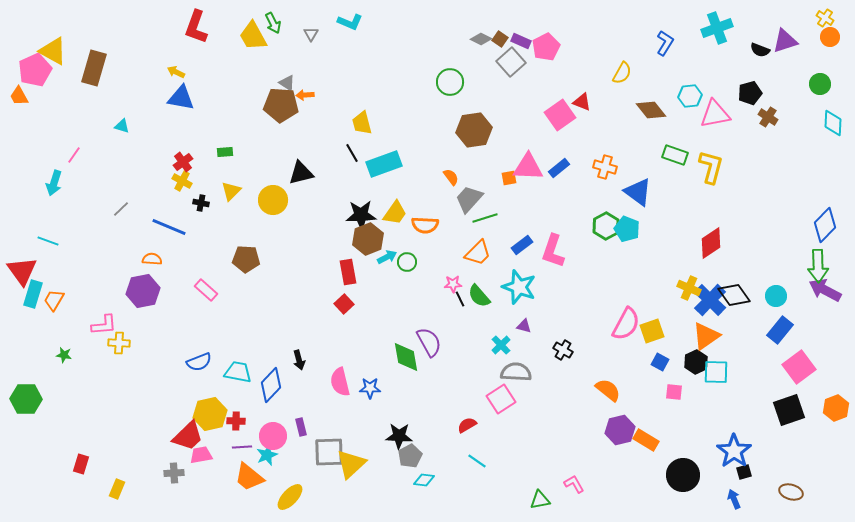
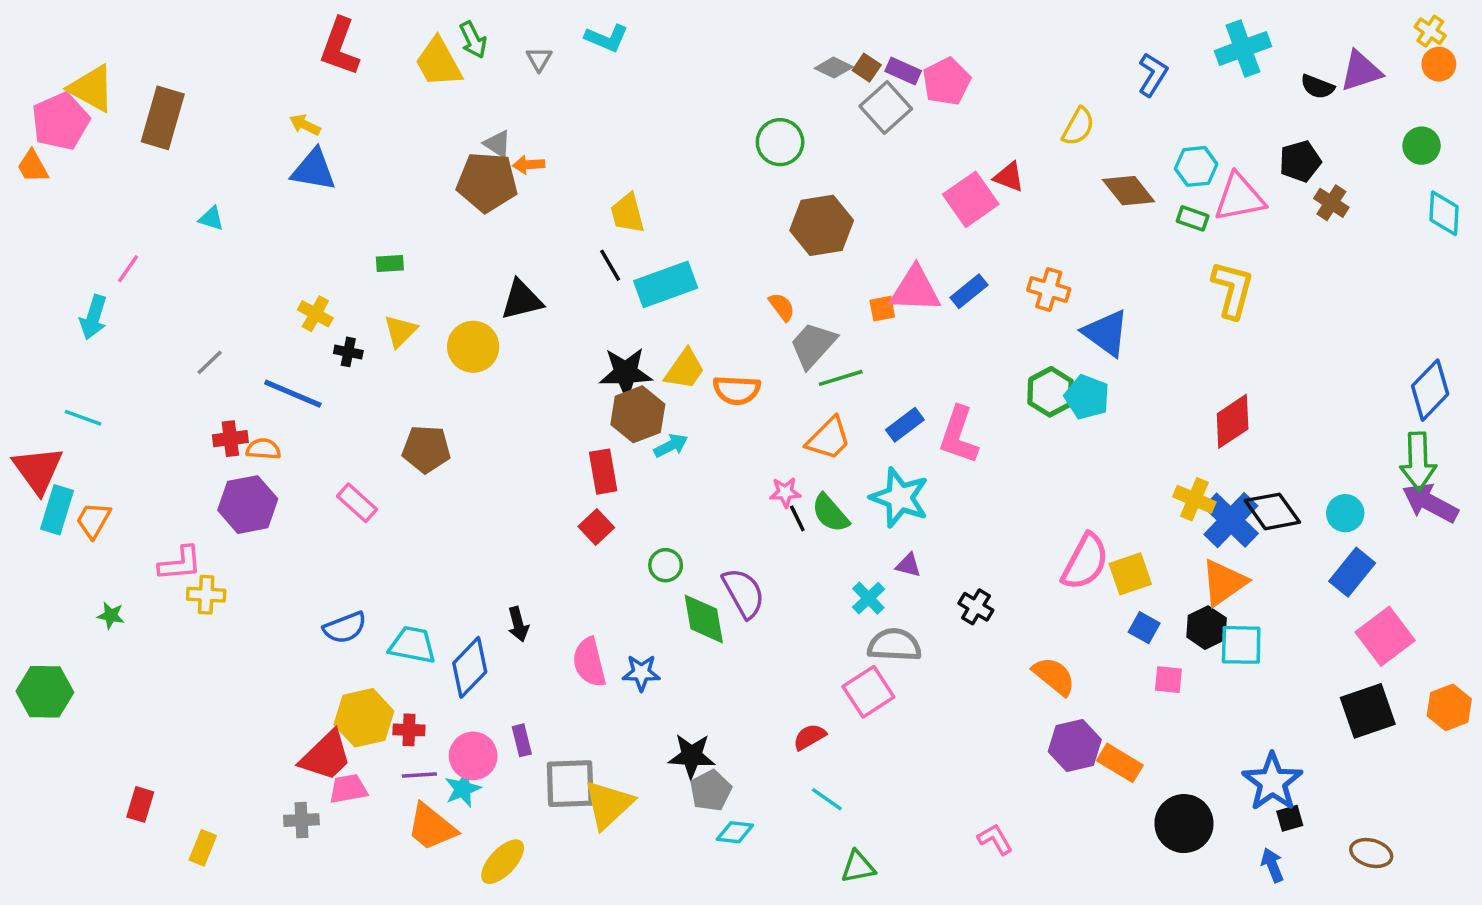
green rectangle: (675, 155) -> (1193, 218), moved, size x0.7
red cross: (183, 162) -> (230, 439), moved, turned 30
green circle: (407, 262) -> (666, 565), moved
green triangle: (540, 500) -> (858, 867), moved

